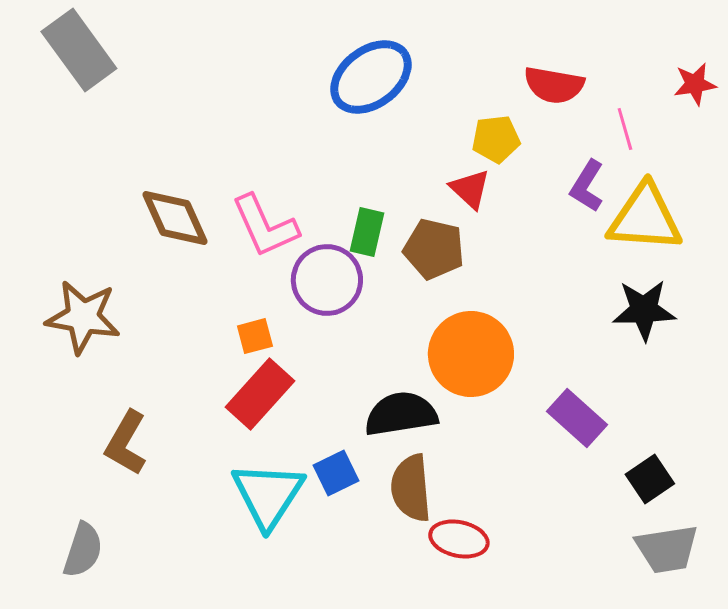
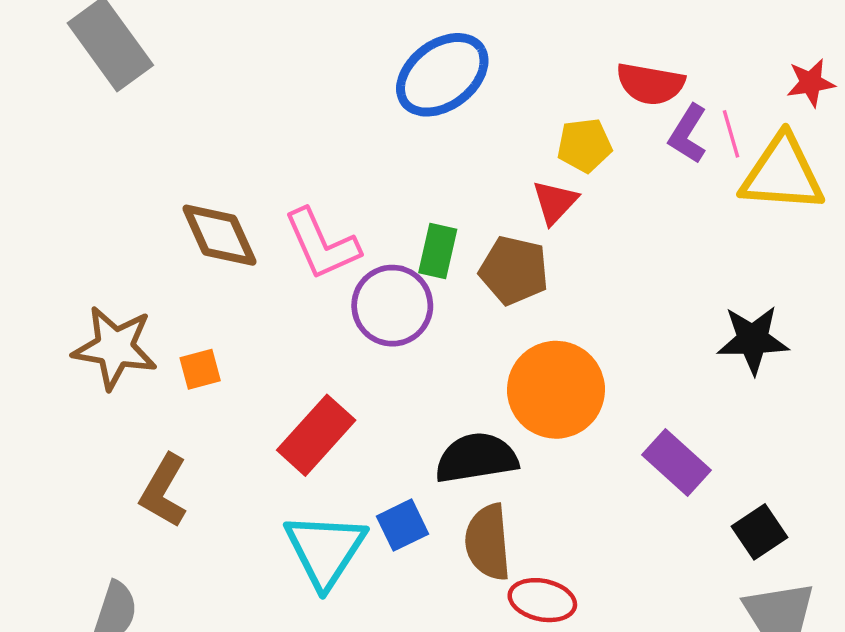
purple L-shape: (587, 186) -> (688, 134), moved
red triangle: (470, 189) -> (555, 202), turned 30
yellow triangle: (645, 218) -> (782, 174), moved
orange square: (255, 336) -> (200, 369), moved

